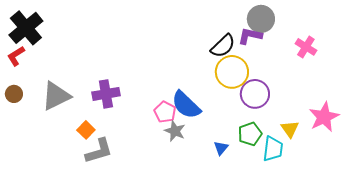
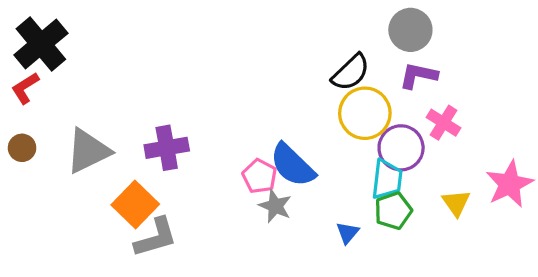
purple L-shape: (250, 36) -> (418, 75), moved
pink cross: (306, 47) -> (444, 123), moved
orange square: (86, 130) -> (135, 204), size x1.6
cyan trapezoid: (273, 149) -> (387, 179), moved

